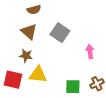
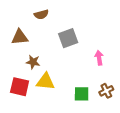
brown triangle: (29, 32) -> (20, 37), moved, turned -48
gray square: (60, 33) -> (68, 38), turned 36

